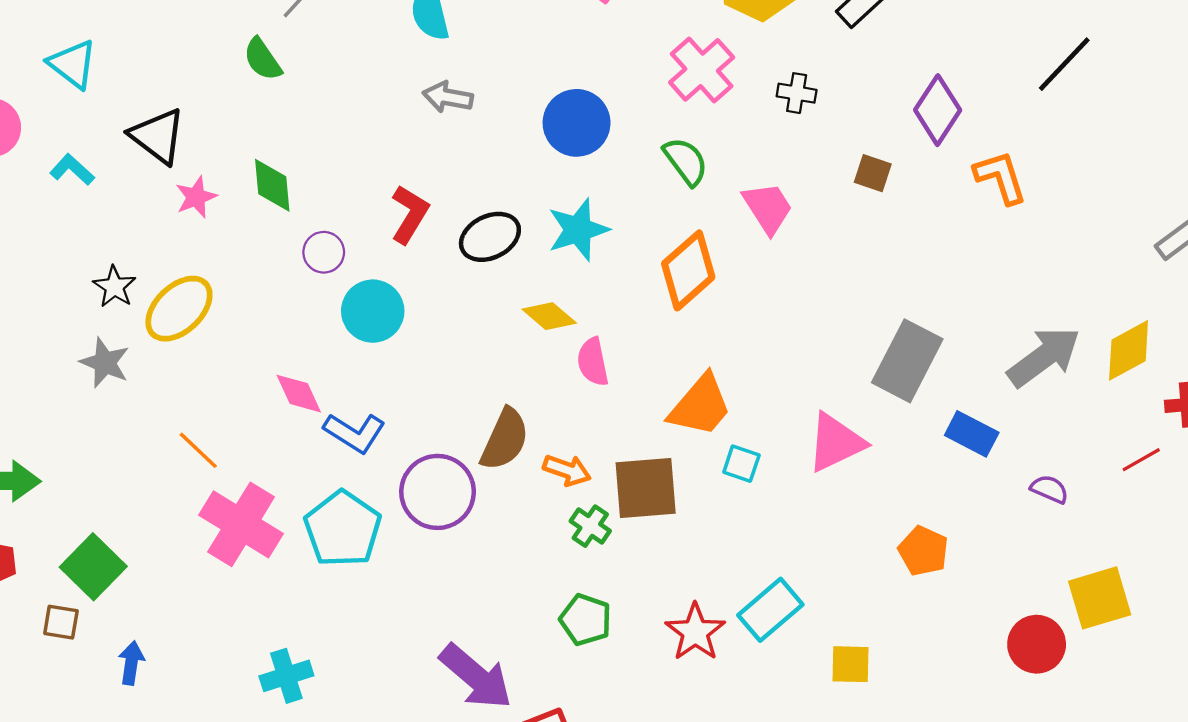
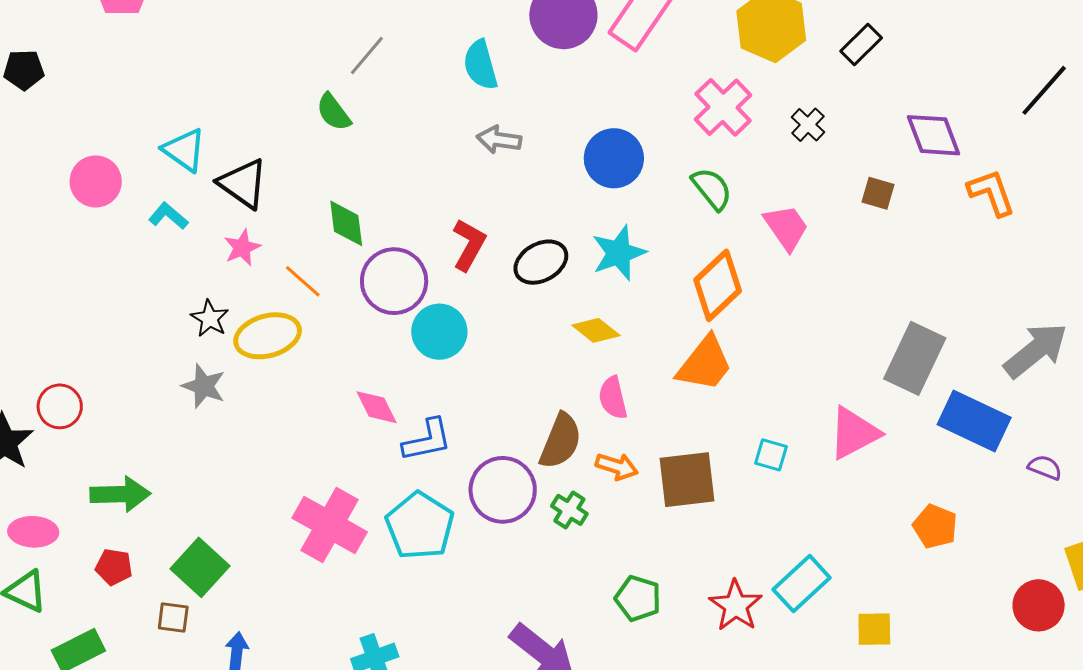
cyan triangle: (73, 64) -> (184, 150), moved
black cross: (797, 93) -> (808, 125), turned 36
purple diamond: (938, 110) -> (933, 135), turned -52
pink star: (196, 197) -> (242, 248), moved
purple circle: (324, 252) -> (394, 281), size x1.8
yellow ellipse: (179, 309) -> (268, 336), turned 30
pink semicircle: (593, 362) -> (613, 398), moved
orange trapezoid: (700, 406) -> (705, 364), moved
blue L-shape: (355, 433) -> (427, 440), turned -42
blue rectangle: (972, 434) -> (974, 421), size x1.5
orange line: (198, 450) -> (303, 281), moved
green cross: (590, 526) -> (569, 510), moved

